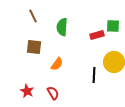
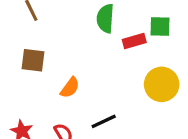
green semicircle: (62, 27) -> (105, 18), moved
black line: (94, 75) -> (104, 121), moved, turned 63

